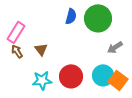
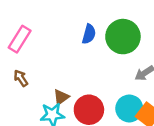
pink rectangle: (16, 32) -> (20, 39), moved
brown triangle: (41, 49) -> (61, 97), moved, turned 32

